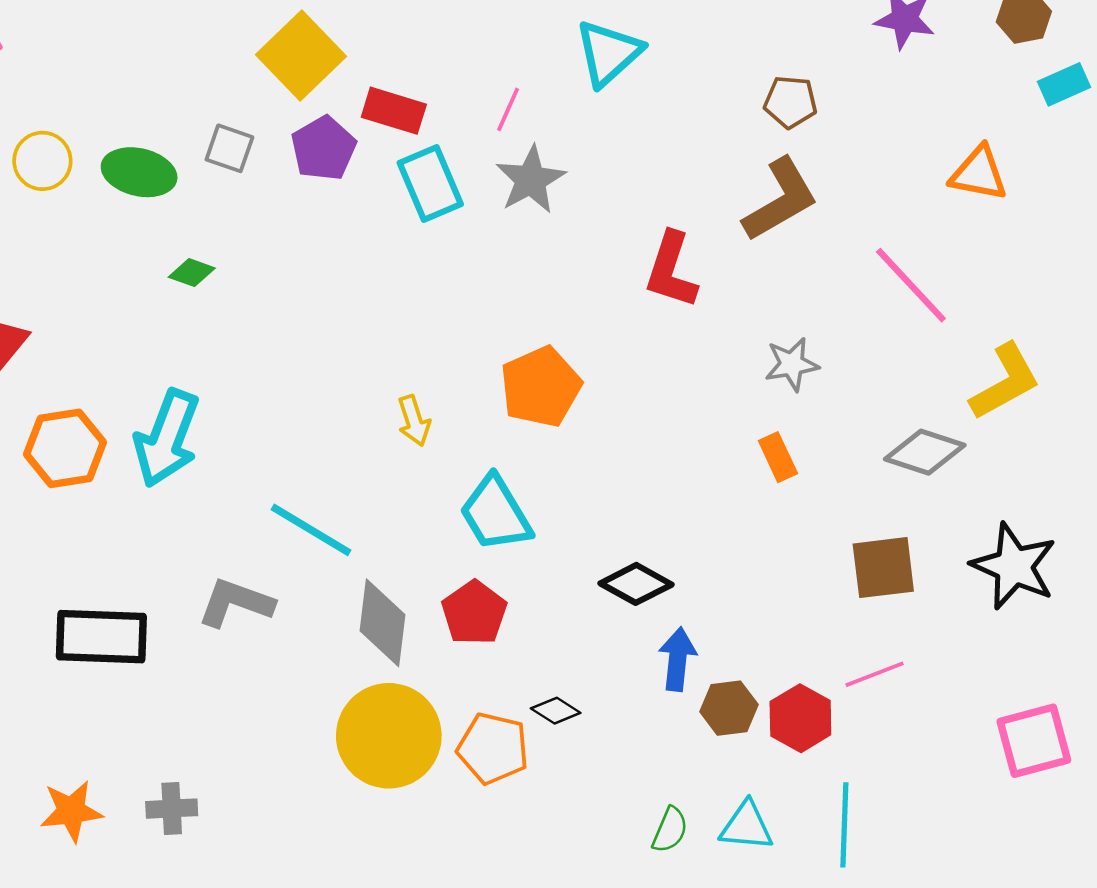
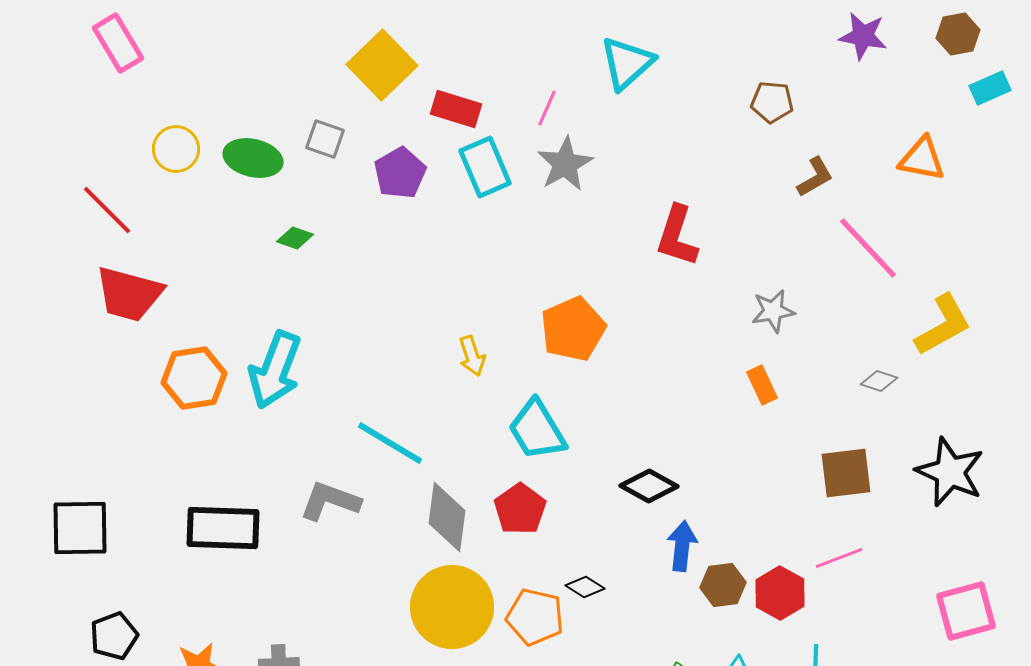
purple pentagon: (324, 148) -> (400, 173), moved
brown L-shape: (780, 200) -> (815, 177), moved, size x0.6
gray diamond: (925, 452) -> (879, 381), size x0.6

